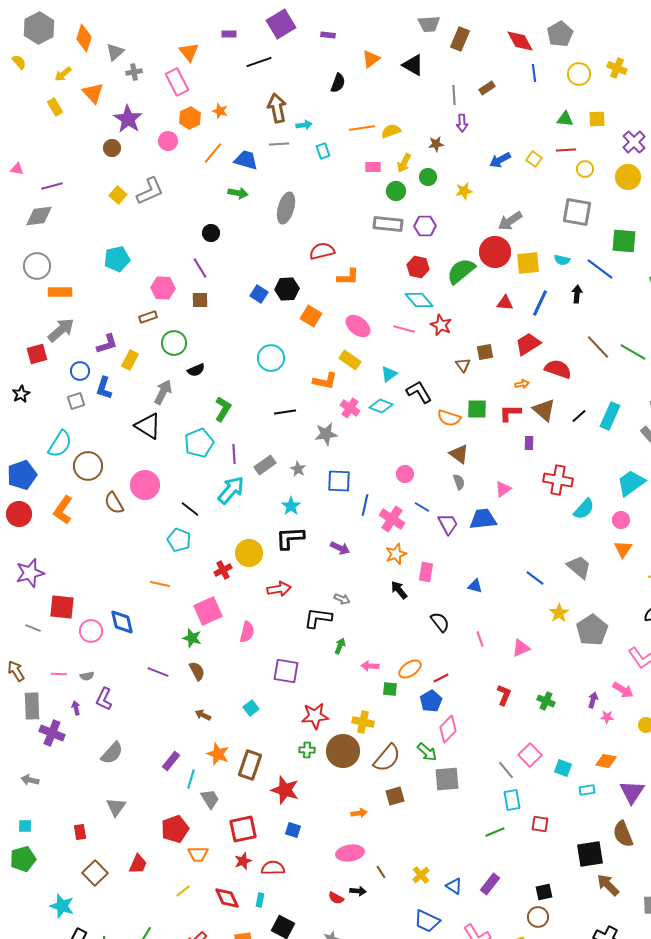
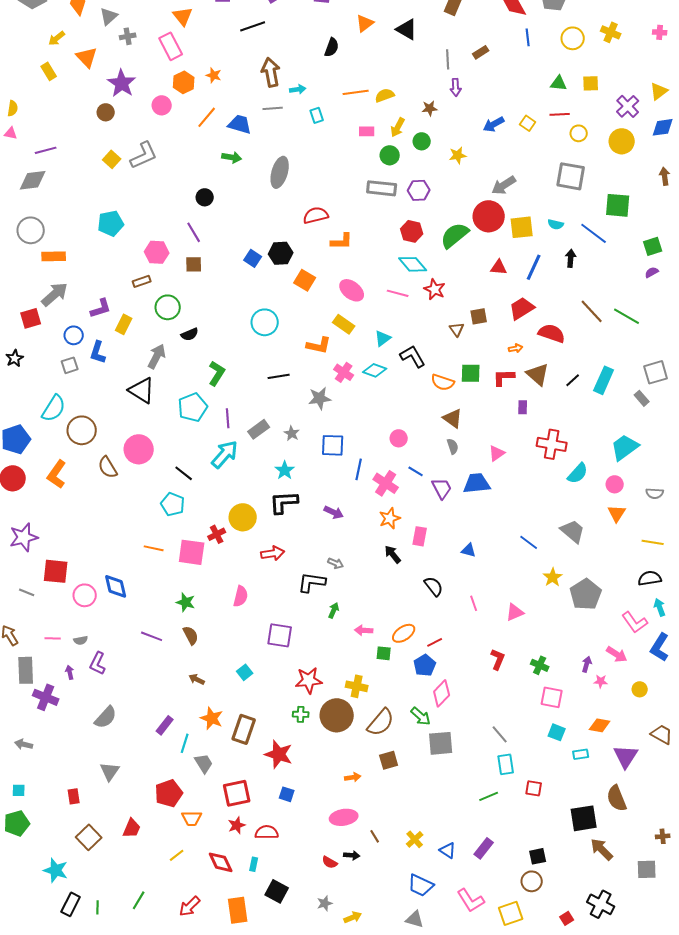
yellow semicircle: (19, 62) -> (13, 108), moved, turned 49
pink square: (208, 611) -> (192, 552), moved, turned 32
pink square: (530, 755) -> (552, 697), moved, turned -35

